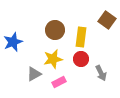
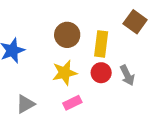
gray arrow: (101, 73) -> (127, 75), moved
gray triangle: (34, 74) -> (25, 104), moved

